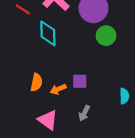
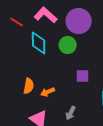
green circle: (106, 36) -> (68, 45), moved
purple square: (80, 81) -> (83, 76), moved

